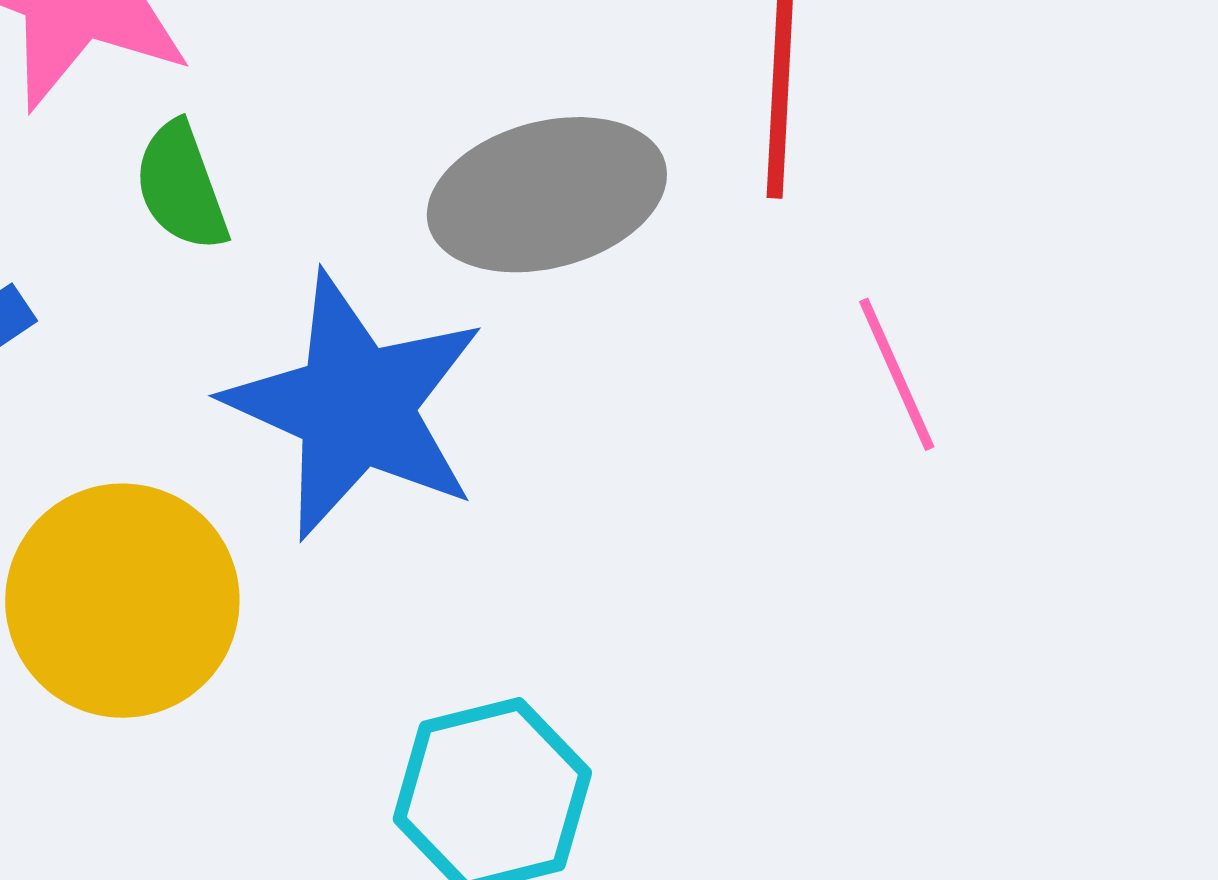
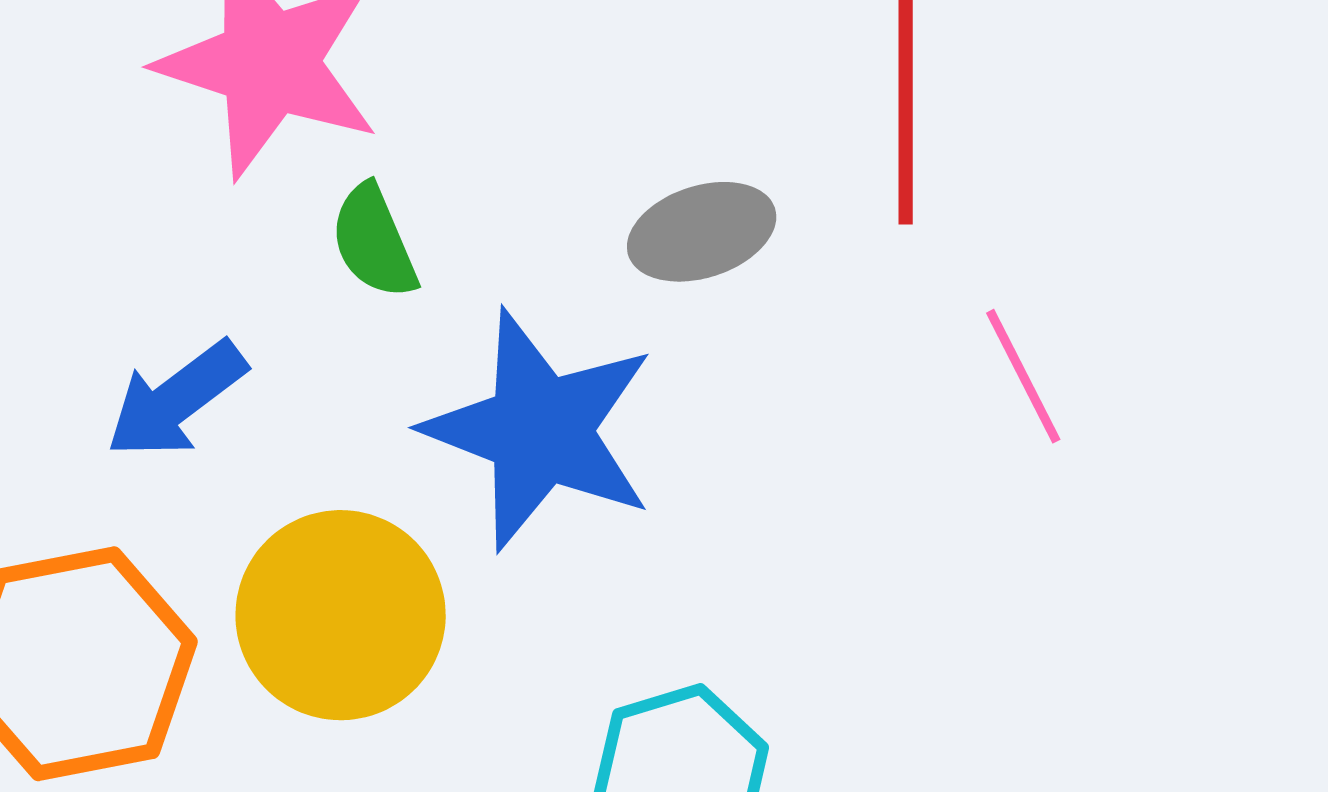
gray ellipse: (547, 195) -> (702, 232), size x0.7

